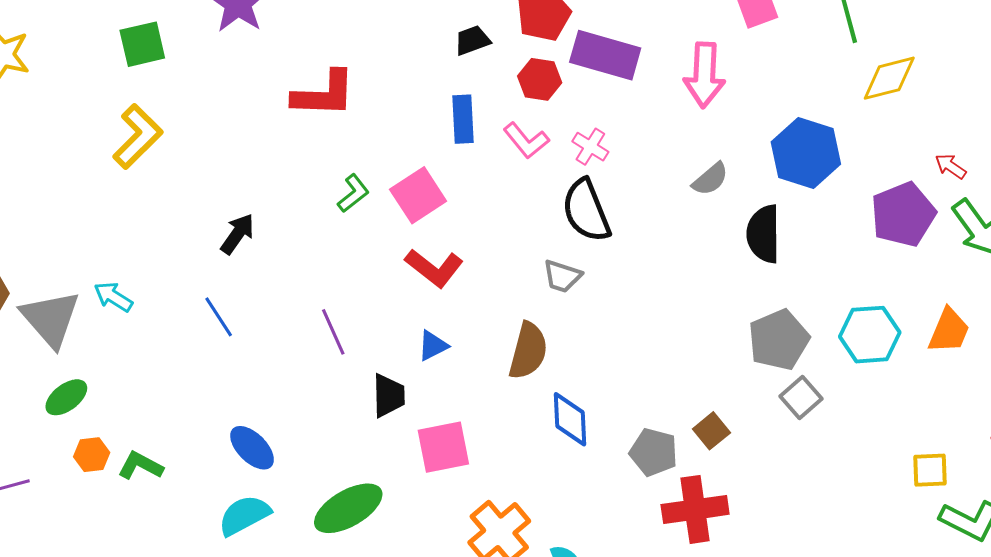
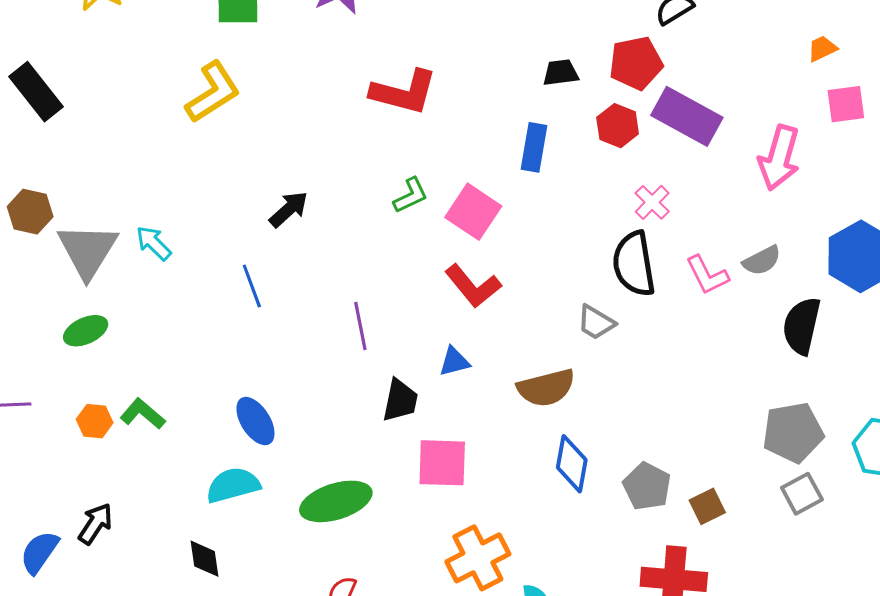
pink L-shape: (526, 141) -> (707, 275), moved
pink square: (418, 195) -> (473, 212), turned -36
brown semicircle: (528, 351) -> (546, 388), turned 48
gray pentagon: (654, 452) -> (647, 486), moved
orange hexagon: (92, 455) -> (95, 421), moved

